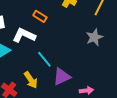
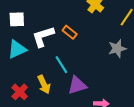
orange rectangle: (40, 16) -> (70, 32), moved
white L-shape: (24, 35) -> (43, 37), turned -50

